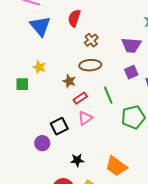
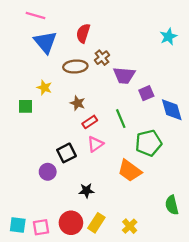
purple trapezoid: (131, 45) -> (124, 75), moved
brown ellipse: (90, 65) -> (75, 66), moved
orange trapezoid: (116, 166) -> (130, 171), moved

